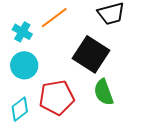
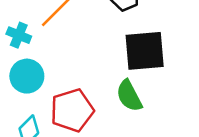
black square: (91, 54) -> (145, 51), moved, turned -30

